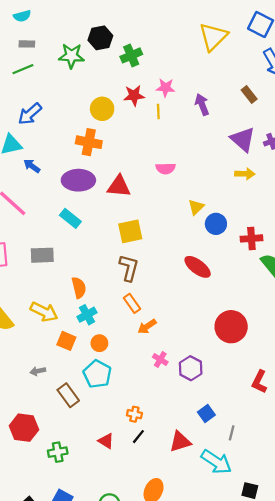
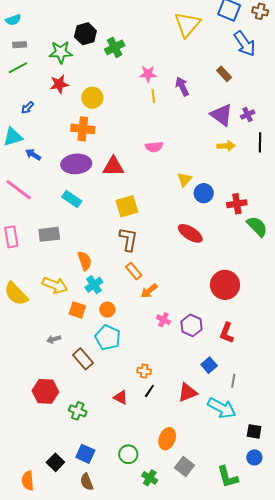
red star: (134, 95) -> (59, 84), moved
yellow line: (158, 112) -> (153, 96), moved
blue arrow: (30, 114) -> (27, 108), size x0.6
red L-shape: (259, 382) -> (227, 333), moved
green cross: (58, 452) -> (78, 411), turned 36

